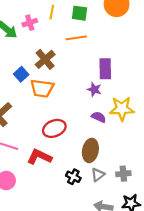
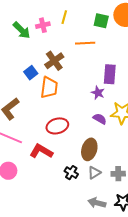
green square: (80, 13) -> (101, 21), moved
orange trapezoid: (42, 88) -> (49, 88), turned -95

